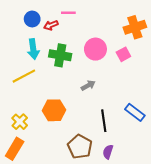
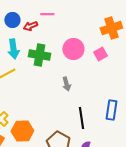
gray arrow: (88, 85) -> (66, 84), turned 104
orange hexagon: (54, 110) -> (22, 131), moved
blue rectangle: (135, 112) -> (111, 110), turned 60

